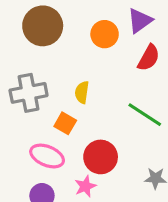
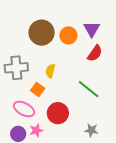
purple triangle: (140, 21) -> (92, 29), turned -30
brown circle: (43, 26) -> (42, 33), moved
pink star: (85, 186) -> (36, 130), moved

